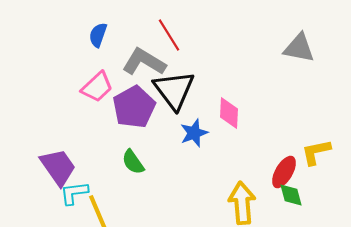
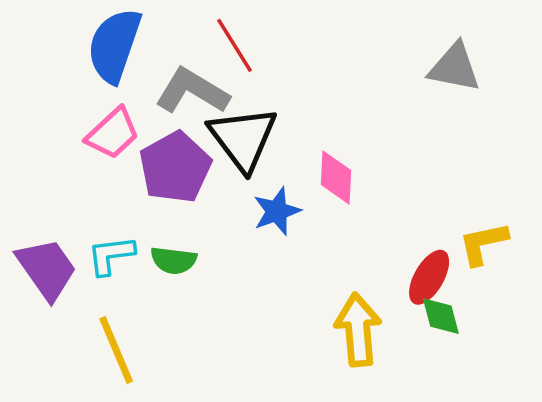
blue semicircle: (98, 35) -> (114, 45), size x1.8
green semicircle: (133, 162) -> (174, 260), turned -48
cyan L-shape: (74, 193) -> (111, 255), moved

